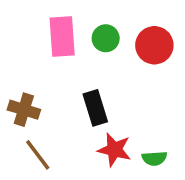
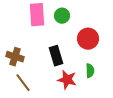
red circle: (154, 45) -> (88, 39), moved
green semicircle: (154, 158) -> (90, 71), moved, turned -88

